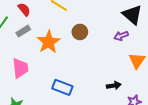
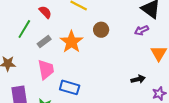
gray rectangle: (23, 31) -> (44, 41), moved
blue rectangle: (62, 87) -> (70, 87), moved

